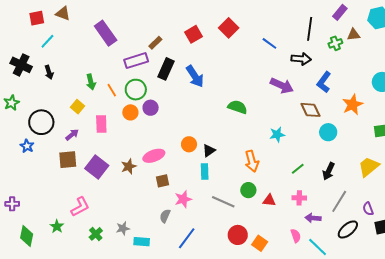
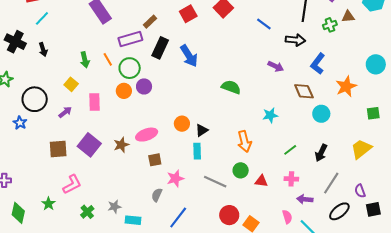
purple arrow: (282, 86) -> (276, 66), size x0.7
orange line: (112, 90) -> (108, 59), moved
brown square: (68, 160) -> (58, 149), moved

